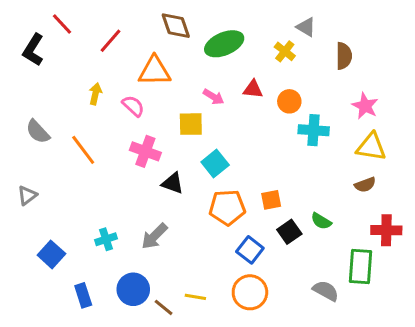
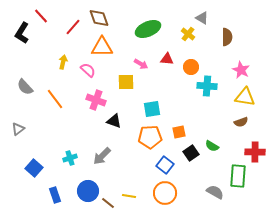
brown diamond: (176, 26) -> (99, 18), moved
cyan square: (215, 164) -> (152, 109), moved, turned 30

